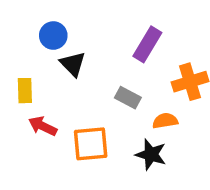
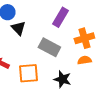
gray rectangle: (128, 98) -> (49, 47), size x1.5
orange semicircle: (165, 121) -> (84, 60), moved

